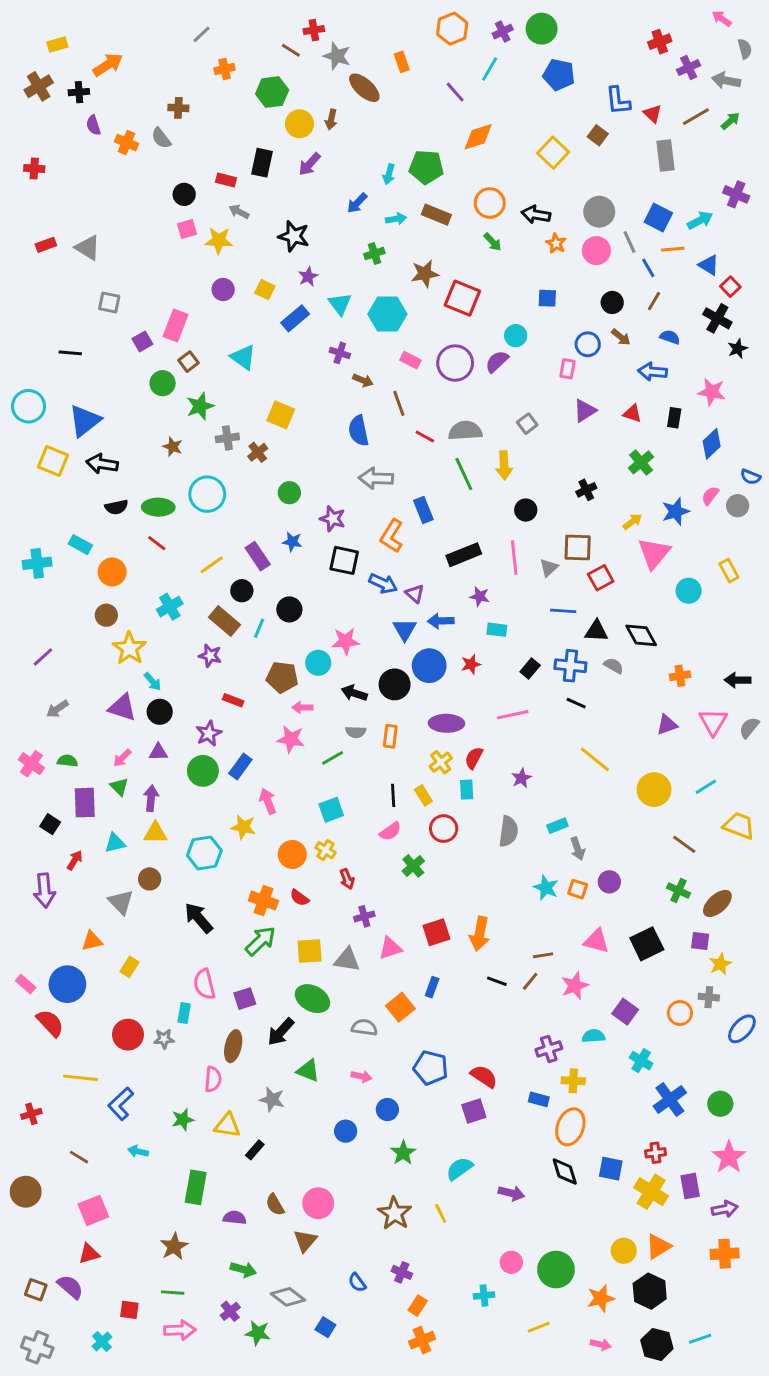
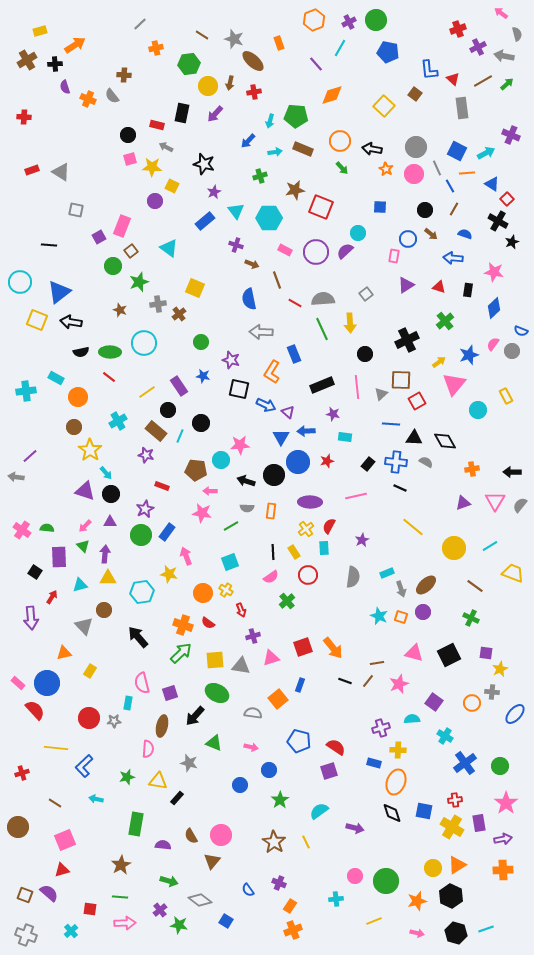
red cross: (314, 30) -> (254, 92), moved
yellow square: (265, 290) -> (172, 186), moved
black cross: (586, 490) -> (407, 340), size x1.6
gray arrow: (57, 709) -> (16, 477), moved, turned 42
brown ellipse: (717, 903) -> (426, 585), moved
orange arrow: (480, 934) -> (333, 648), turned -50

